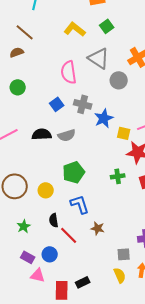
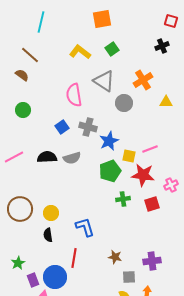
brown semicircle: (17, 52) -> (22, 75), turned 56
green pentagon: (74, 172) -> (110, 171), moved
black semicircle: (54, 220) -> (48, 235), moved
green star: (24, 226) -> (18, 263), moved
brown star: (98, 228) -> (115, 257), moved
red line: (69, 235) -> (74, 258), turned 54
blue circle: (50, 254) -> (55, 277), size x1.5
purple rectangle: (28, 257) -> (33, 280), turned 40

